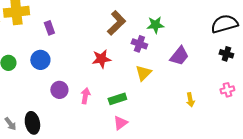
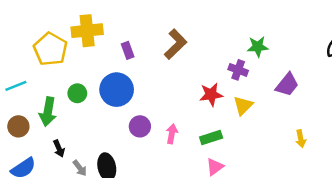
brown L-shape: (116, 23) -> (175, 44), moved
red star: (101, 59) -> (211, 94), moved
blue circle: (40, 60) -> (117, 90), size x1.4

